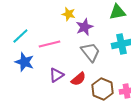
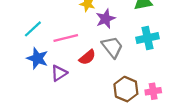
purple triangle: (56, 75) -> (59, 73), moved
red semicircle: (78, 79) -> (87, 57), moved

